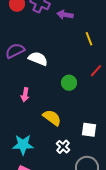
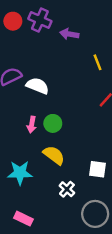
green circle: (69, 83) -> (53, 123), moved
pink arrow: (25, 95) -> (32, 125), moved
cyan star: (23, 145) -> (20, 173), moved

